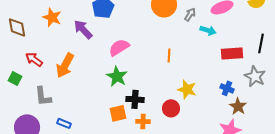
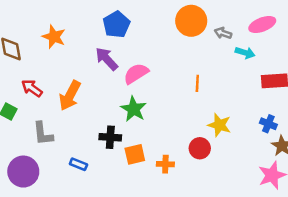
gray arrow: (190, 14) -> (223, 33), turned -104
purple arrow: (83, 29) -> (107, 59), moved
black cross: (135, 99) -> (110, 137), moved
blue rectangle: (64, 123) -> (78, 164), moved

